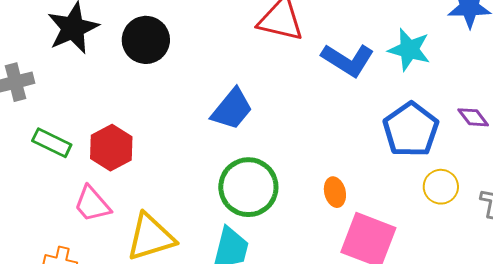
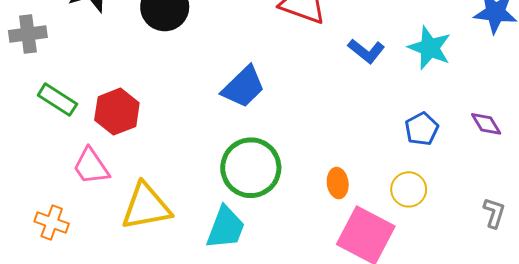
blue L-shape: (348, 60) -> (366, 51), size x0.7
blue pentagon: (411, 130) -> (422, 129), size x0.6
yellow circle: (441, 187) -> (409, 189), moved

